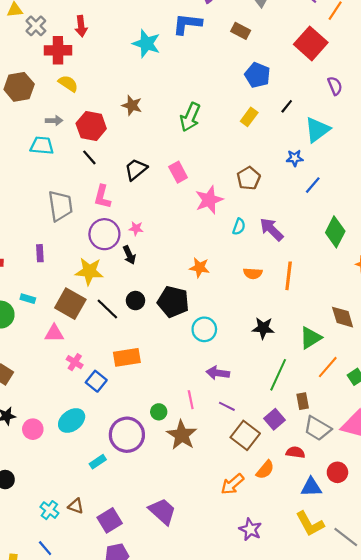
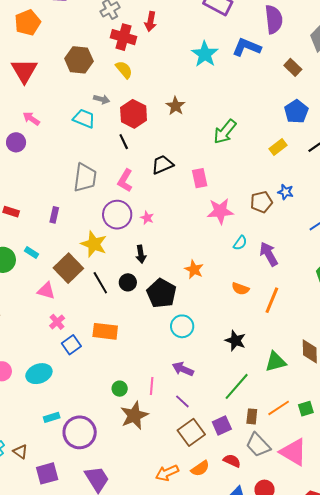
blue star: (295, 158) -> (285, 192), moved
black arrow: (129, 255) -> (141, 254), moved
orange line: (328, 367) -> (279, 408), moved
purple circle: (127, 435) -> (80, 432), moved

